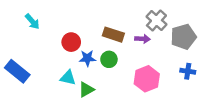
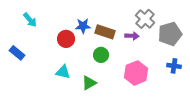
blue star: (87, 58) -> (83, 26), moved
blue rectangle: (17, 71) -> (17, 53), moved, size x0.7
green triangle: (86, 90) -> (89, 83), moved

